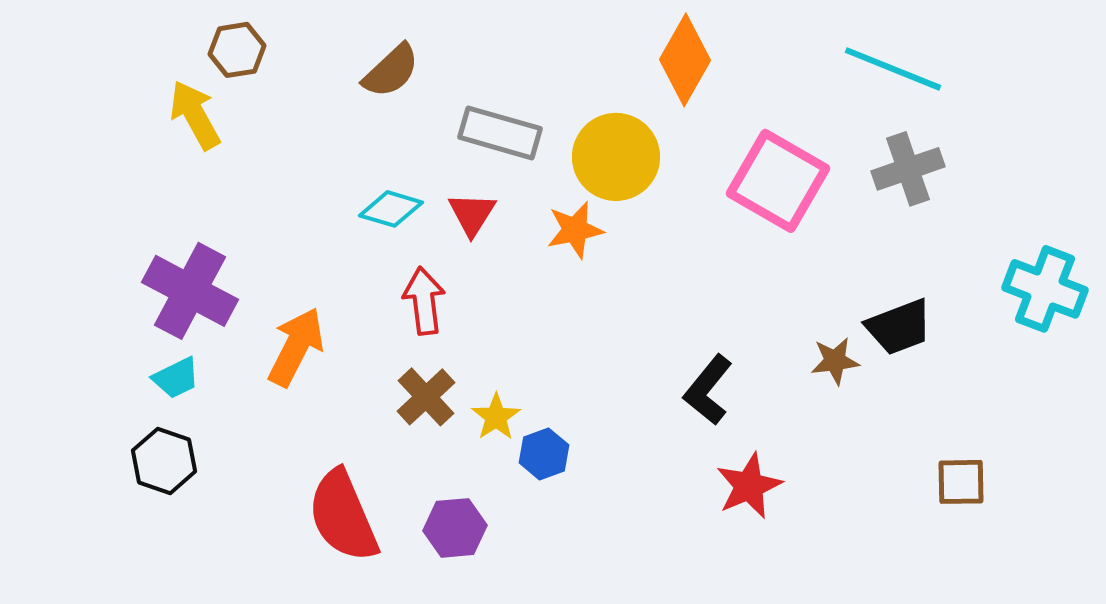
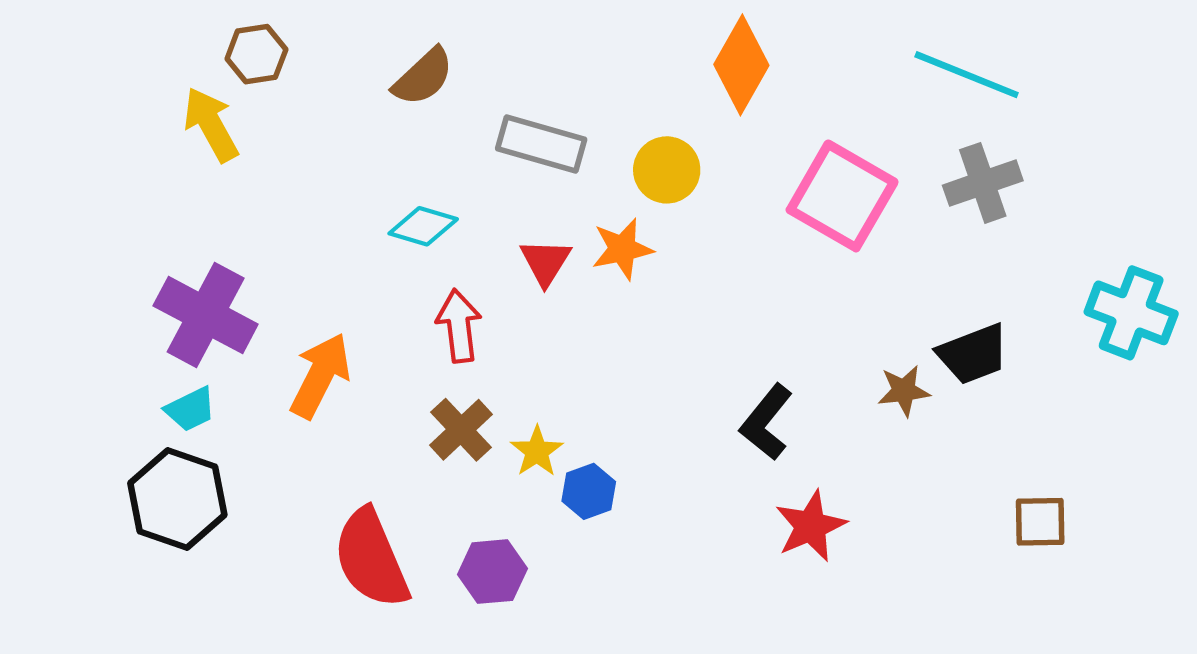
yellow circle: (616, 157) -> (667, 170), size x0.7
red triangle: (472, 214) -> (545, 262), moved
black hexagon: (164, 461) -> (177, 499), size x1.4

